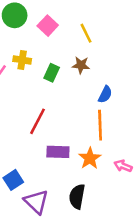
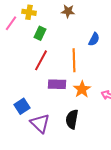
brown star: (81, 65) -> (68, 11), moved
green rectangle: (52, 73) -> (40, 33), moved
orange line: (100, 125) -> (74, 60), moved

